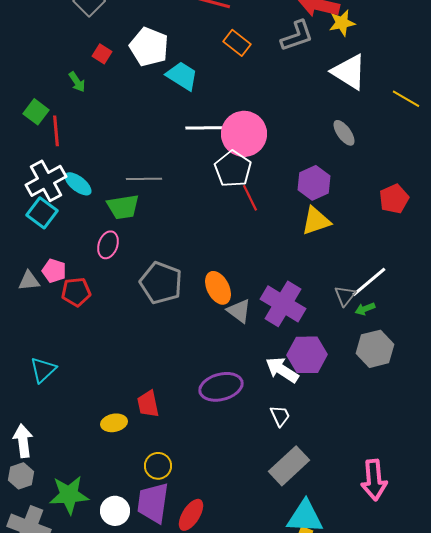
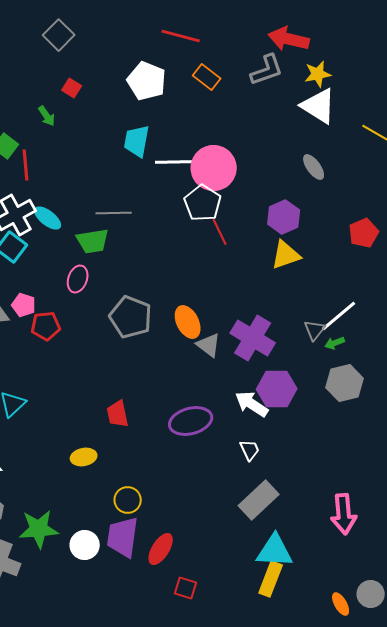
yellow star: (342, 23) -> (318, 74), moved
white pentagon: (149, 47) -> (147, 81), moved
cyan trapezoid: (182, 76) -> (137, 141), moved, turned -112
red trapezoid: (148, 404) -> (118, 414), moved

